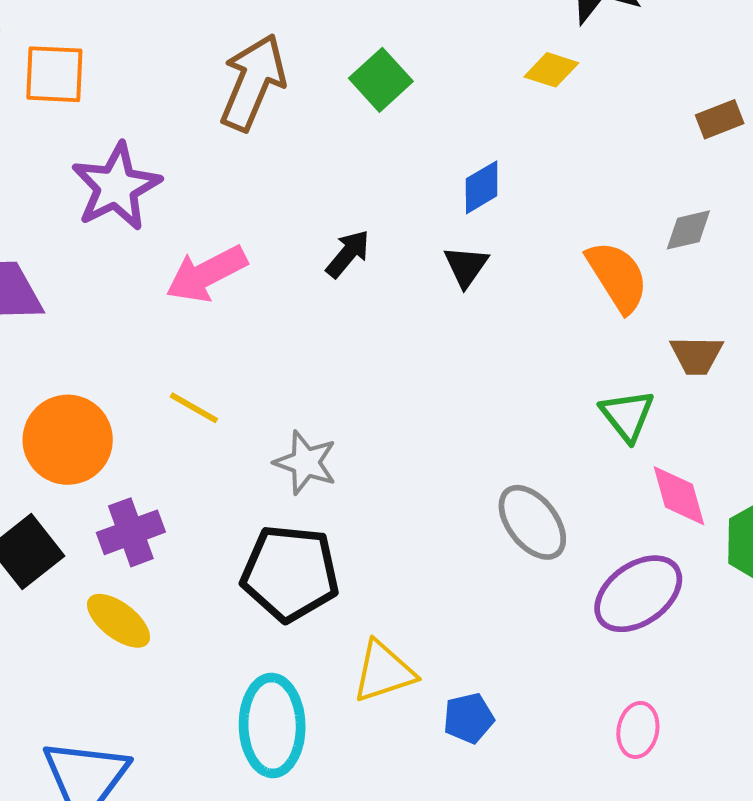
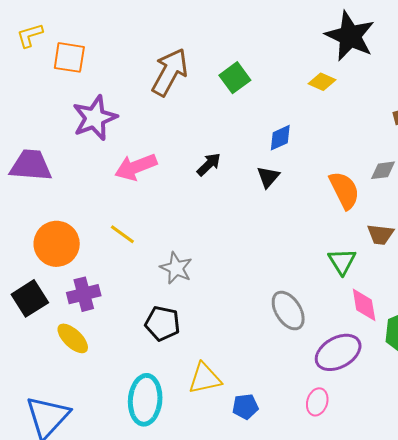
black pentagon: (290, 573) -> (162, 323), size x0.7
pink ellipse: (638, 730) -> (317, 402), moved

